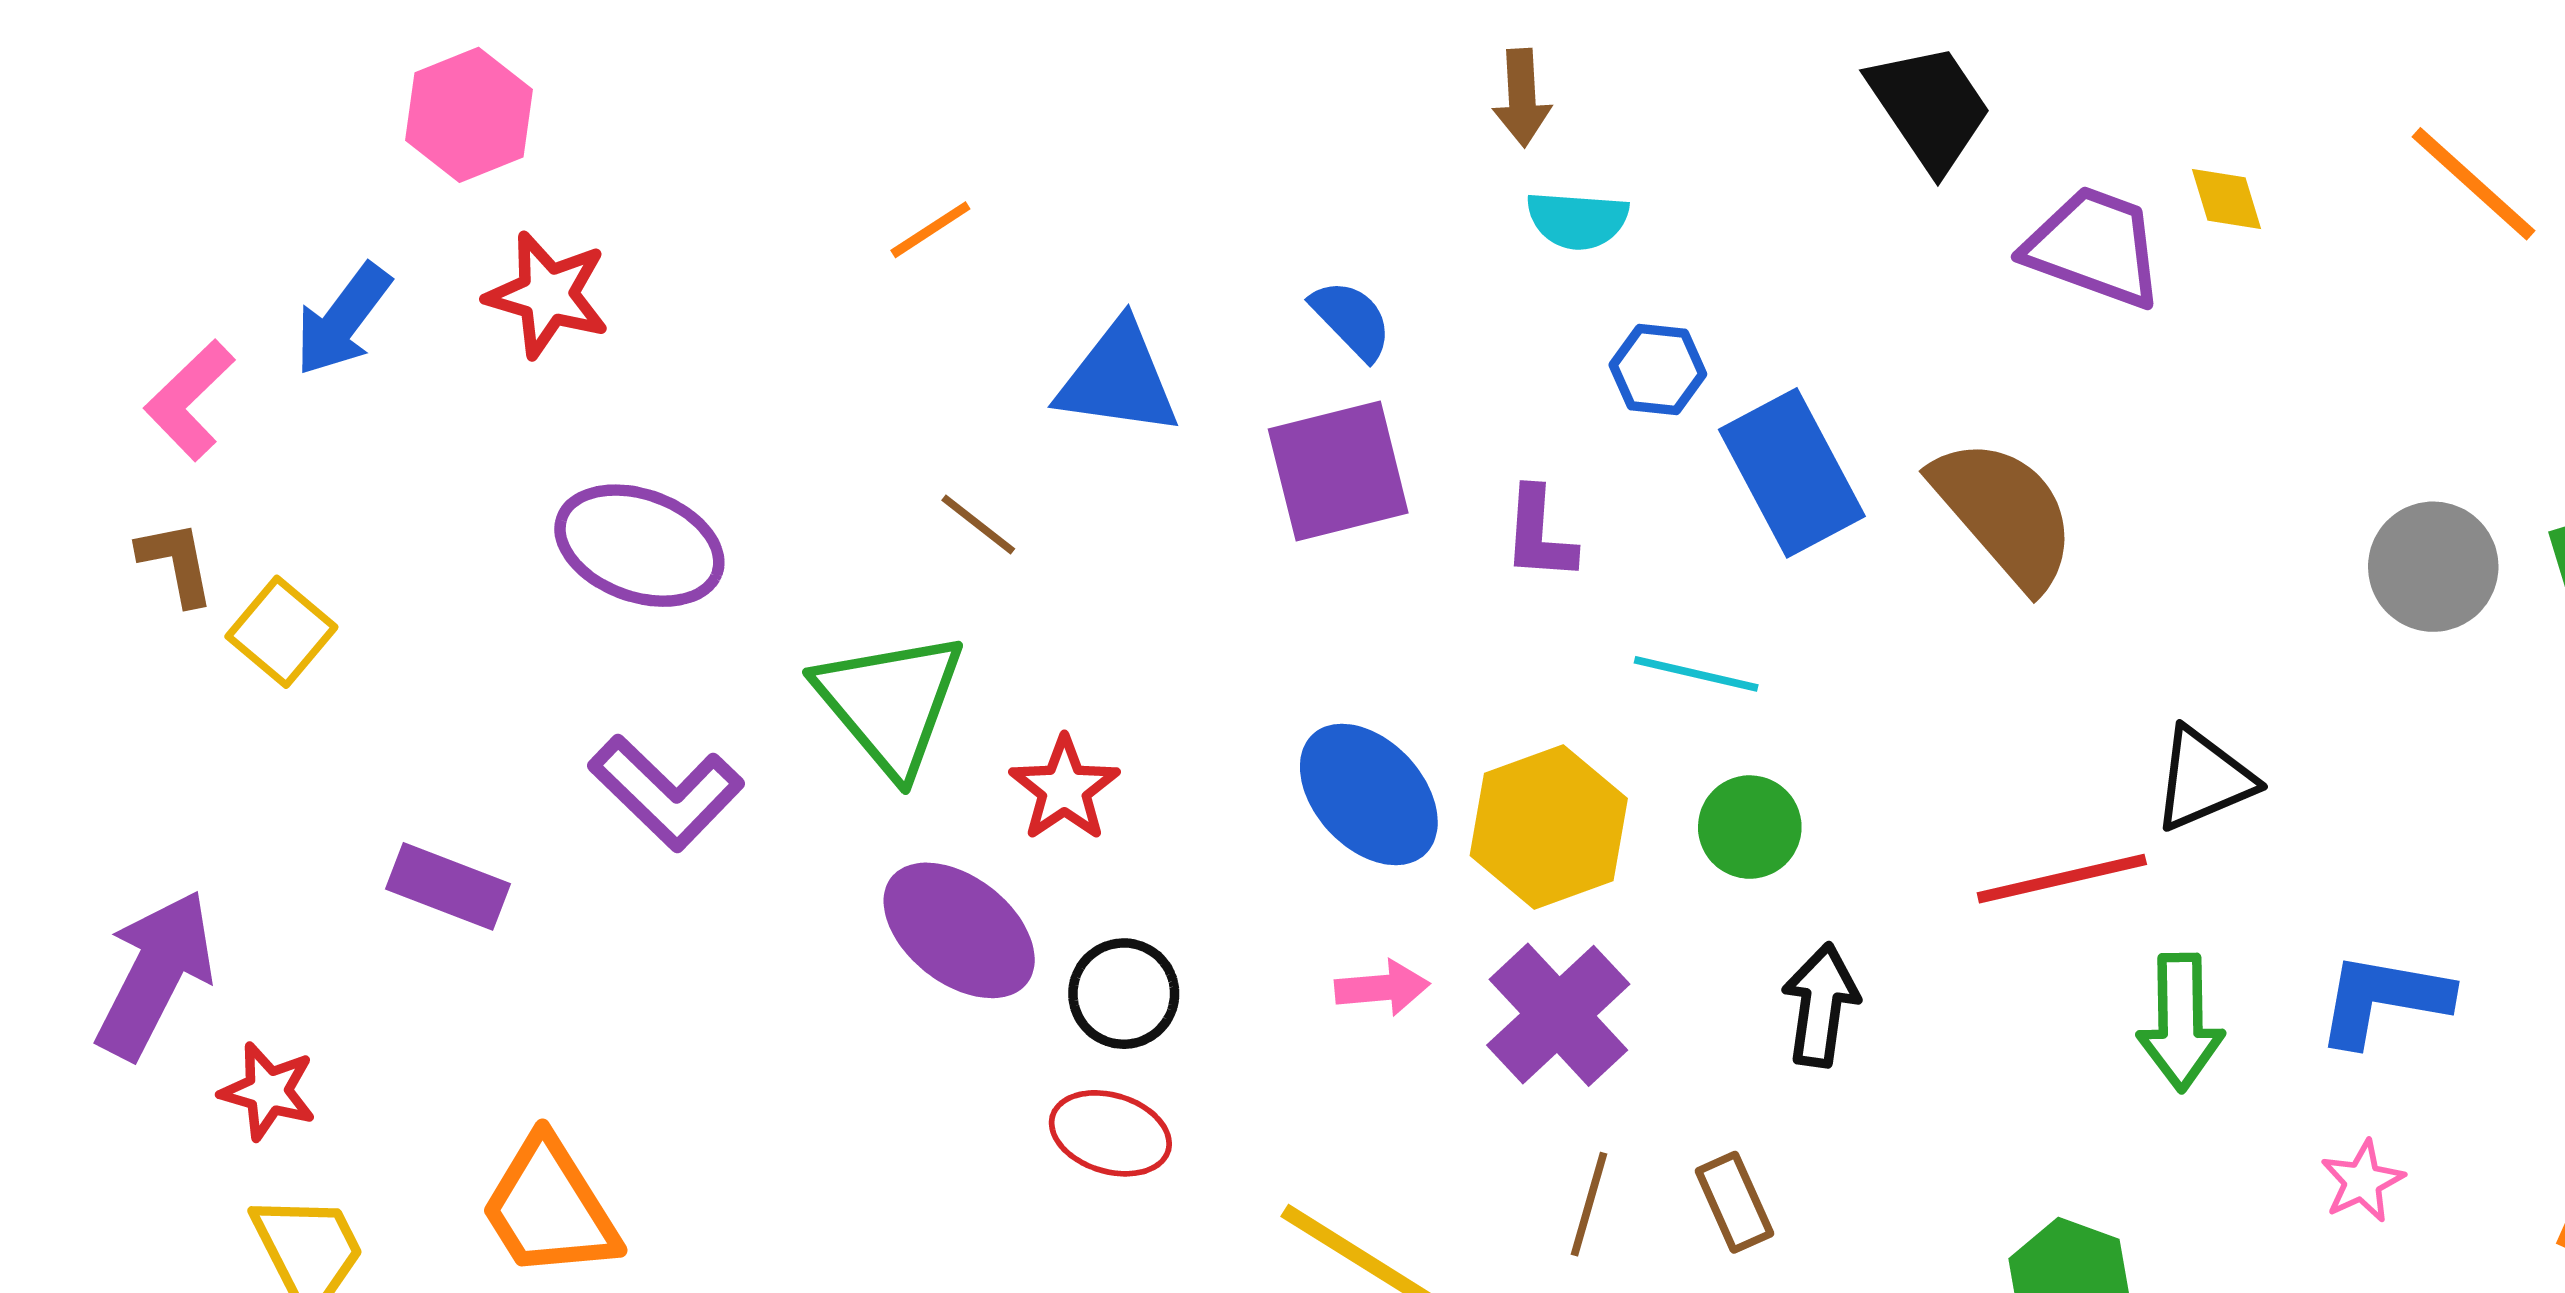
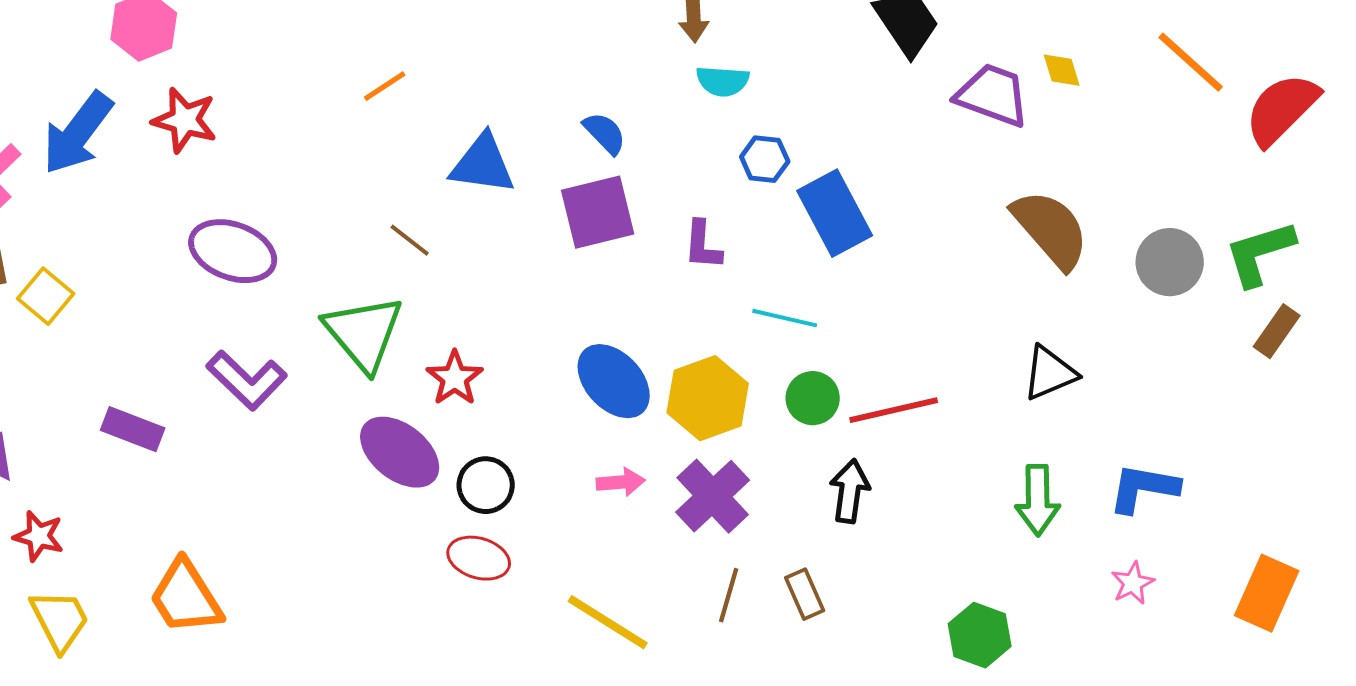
blue arrow: (343, 320) -> (78, 133), size x1.4
brown semicircle: (2004, 513) -> (1051, 229), moved
red line: (2062, 879) -> (894, 410), moved

